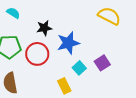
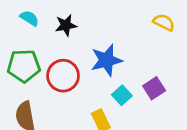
yellow semicircle: (109, 16) -> (164, 22), size x0.7
black star: (44, 28) -> (66, 25), moved

